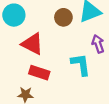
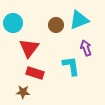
red triangle: (32, 44) -> (29, 48), turned 40

